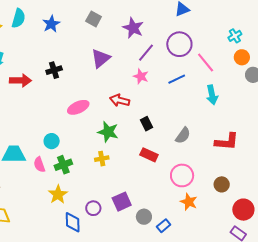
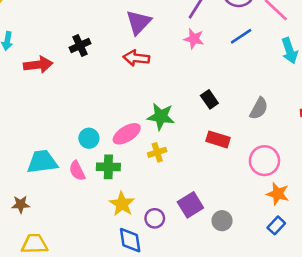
red arrow: (120, 100) -> (136, 58), moved
pink ellipse: (78, 107) -> (127, 134), moved
green cross: (63, 165) -> (108, 167), turned 30
yellow star: (58, 194) -> (122, 204), moved
blue rectangle: (164, 226) -> (276, 225), moved

